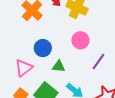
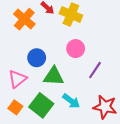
green triangle: (59, 66) -> (54, 76), size x1.5

